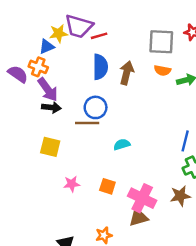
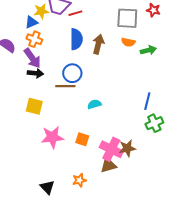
orange cross: (38, 67) -> (34, 39), moved
pink star: (72, 184) -> (52, 137), size x1.6
brown star: (180, 196) -> (127, 148), moved

